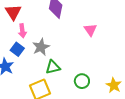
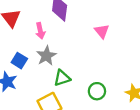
pink arrow: (22, 31) -> (40, 31), moved

